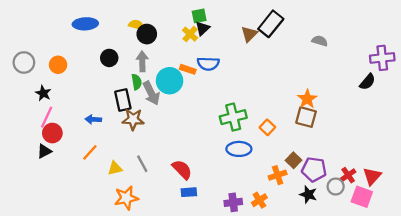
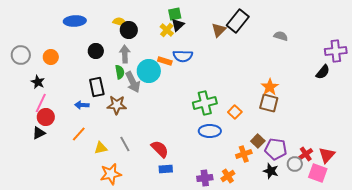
black rectangle: (123, 100) -> (97, 87), moved

